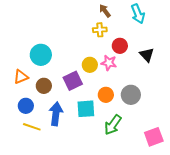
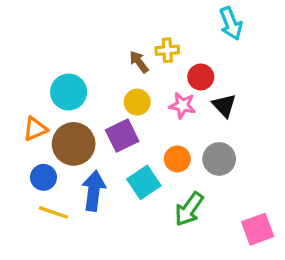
brown arrow: (105, 11) -> (139, 62), moved
black triangle: (147, 55) -> (224, 105), moved
yellow circle: (90, 65) -> (137, 102), moved
brown circle: (44, 86) -> (74, 144), size x1.6
cyan square: (86, 109) -> (144, 182), turned -30

